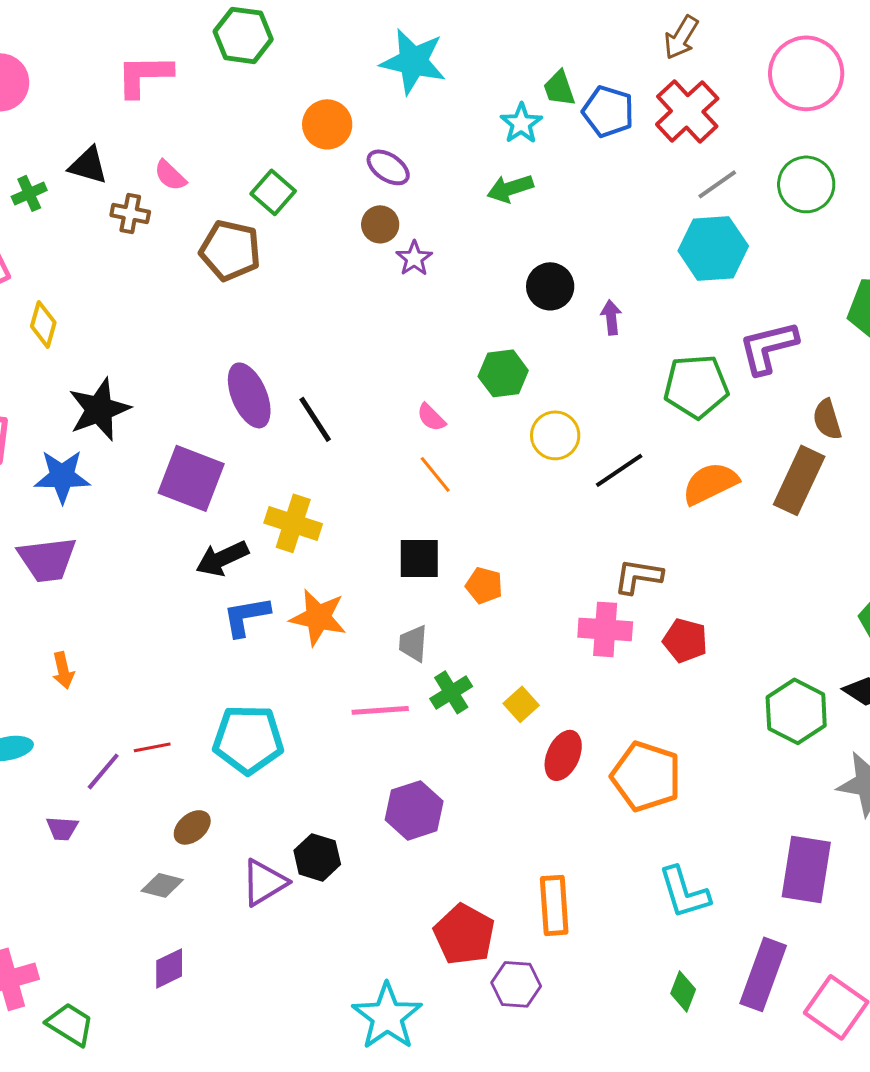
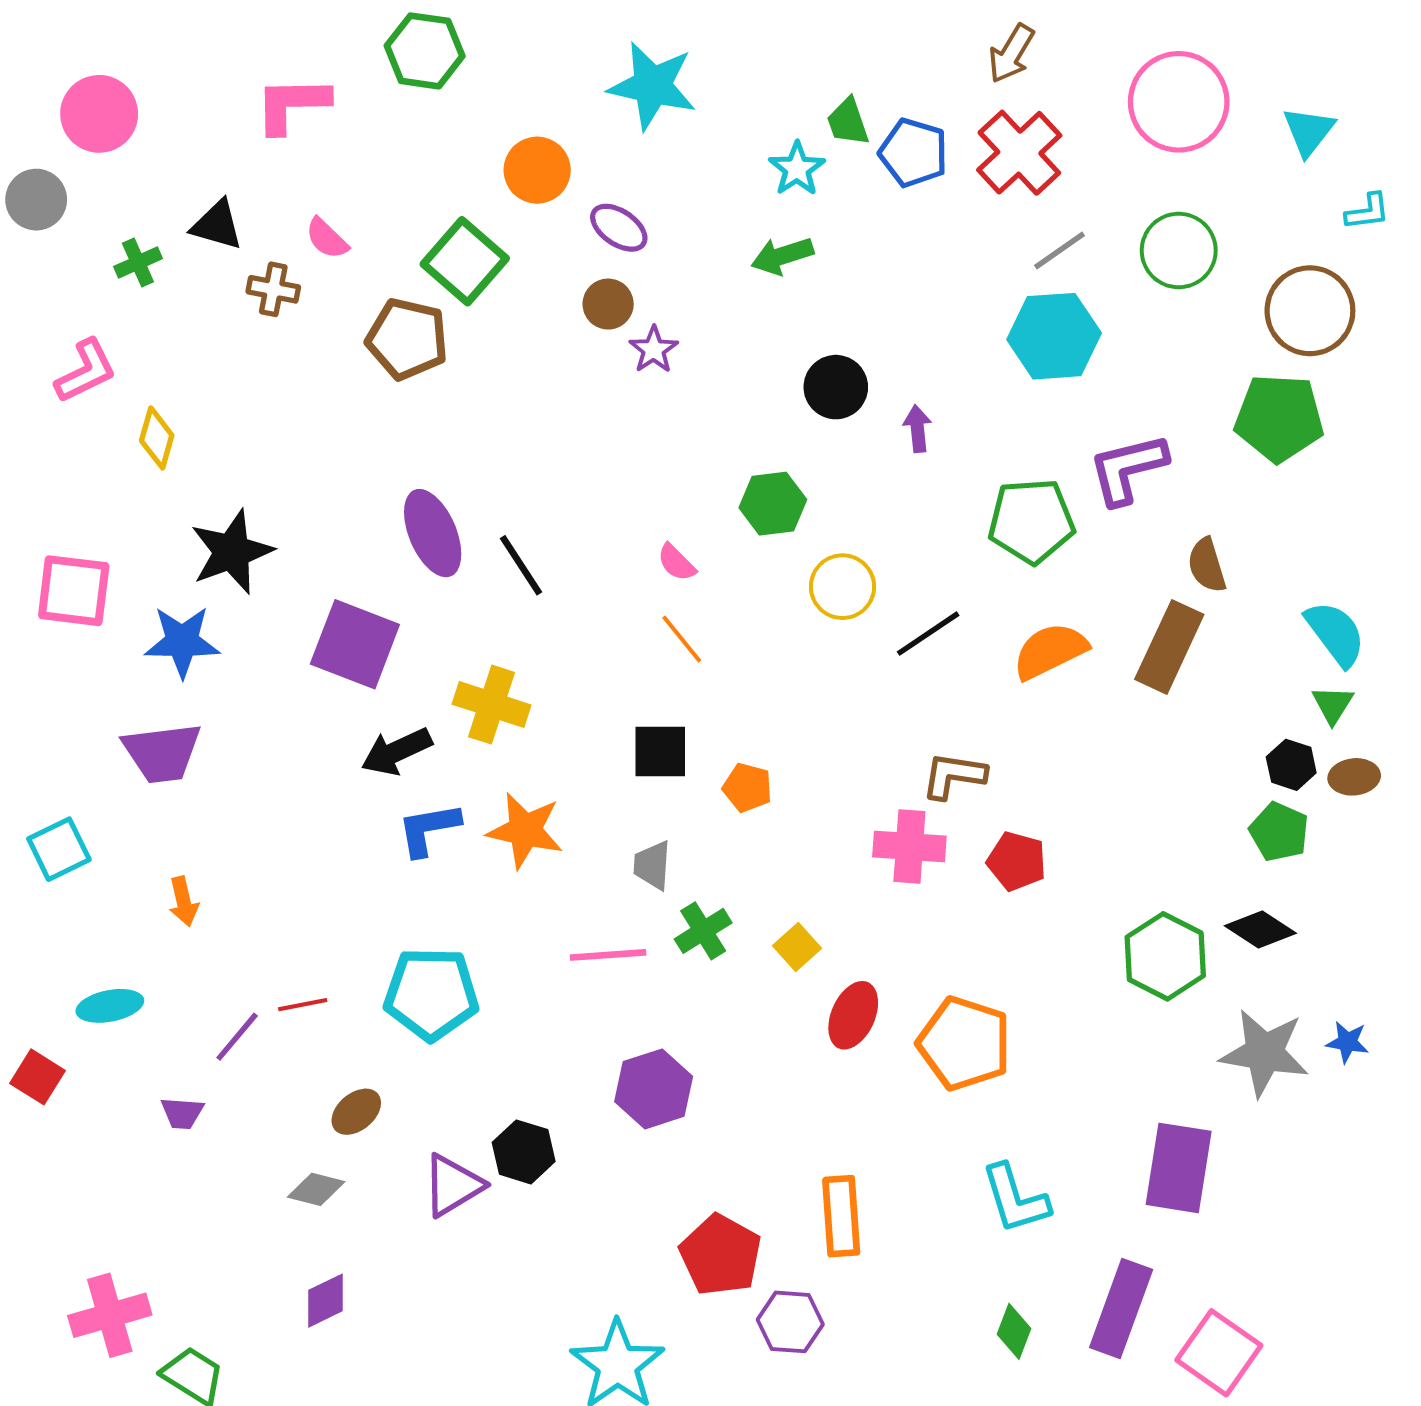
green square: (273, 192) -> (465, 261), size x1.4

